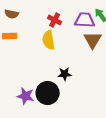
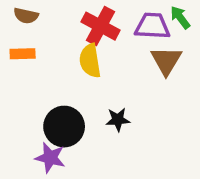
red cross: (55, 20) -> (100, 26), size x1.5
black circle: (48, 93) -> (64, 127), moved

